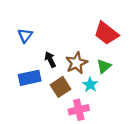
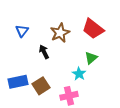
brown star: (77, 63) -> (60, 33), moved
blue rectangle: (30, 78) -> (18, 82), moved
brown square: (60, 87) -> (41, 86), moved

